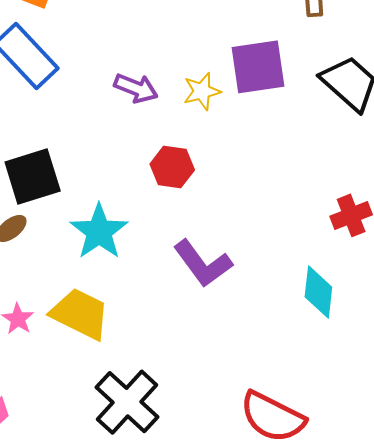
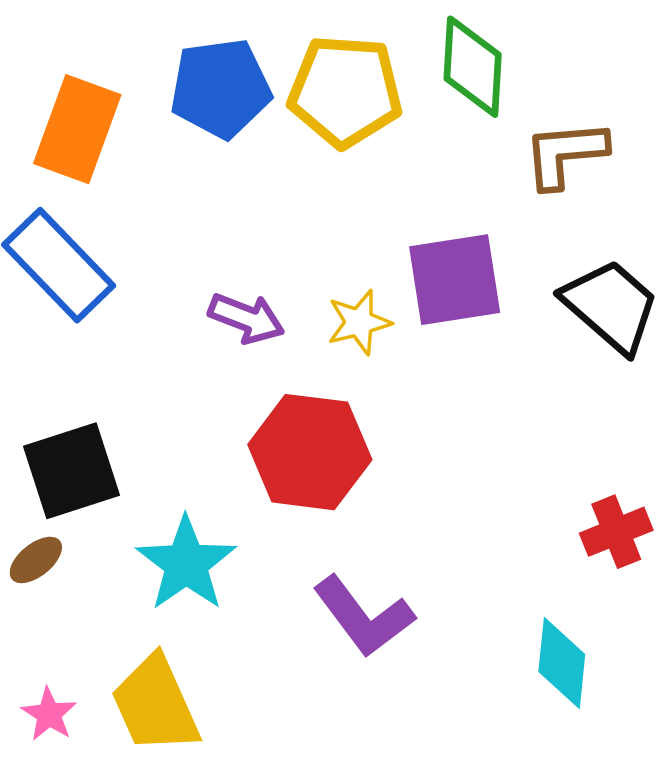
red hexagon: (172, 167) -> (310, 452), size x1.6
yellow trapezoid: (80, 314) -> (155, 704), turned -140

